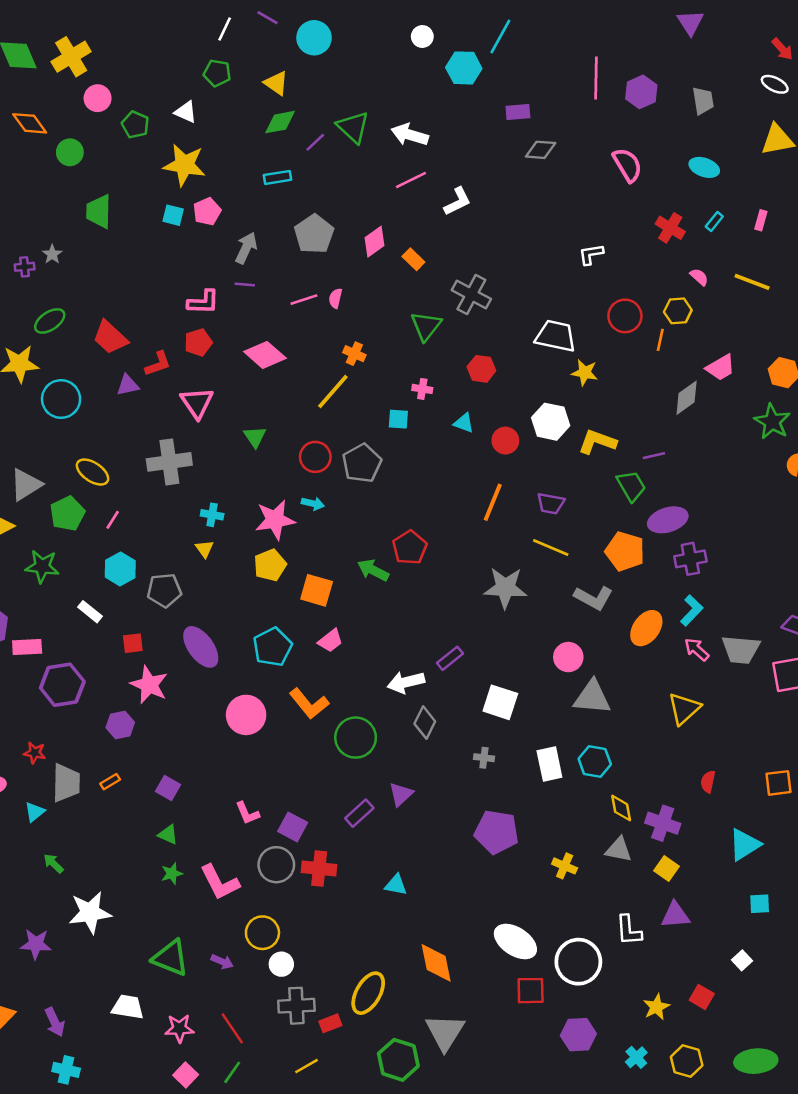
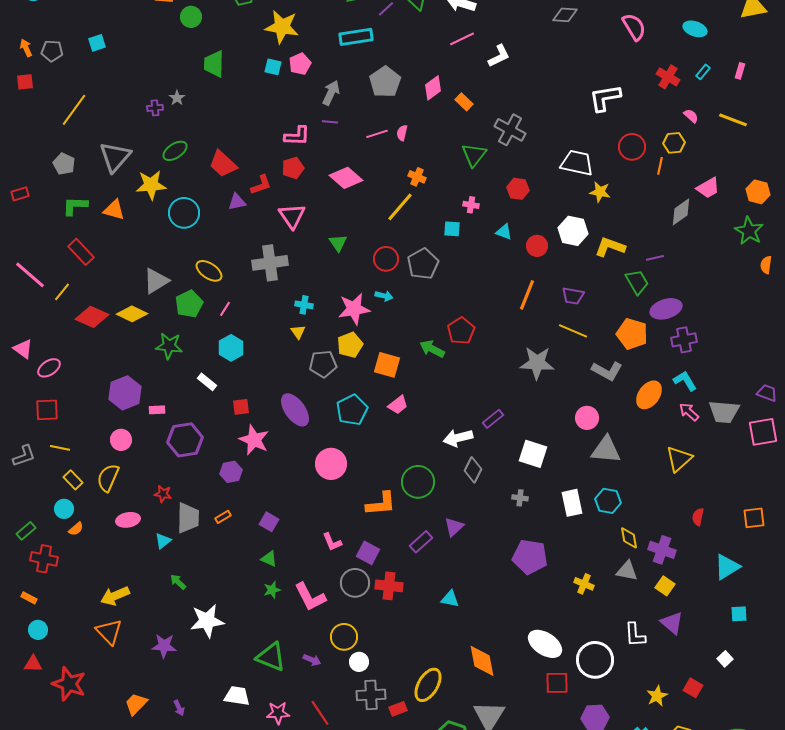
cyan rectangle: (278, 177) -> (356, 37), size x1.5
white L-shape: (591, 254) -> (605, 98), size x1.6
gray pentagon: (164, 590) -> (323, 364), moved
cyan L-shape: (692, 610) -> (685, 381), turned -75
pink rectangle: (27, 647) -> (157, 410), size x0.7
orange L-shape: (309, 704) -> (381, 504), moved, turned -56
purple triangle: (675, 915) -> (672, 623), turned 45
purple arrow: (55, 1022) -> (179, 708), size x0.7

